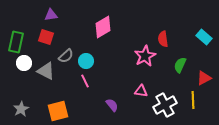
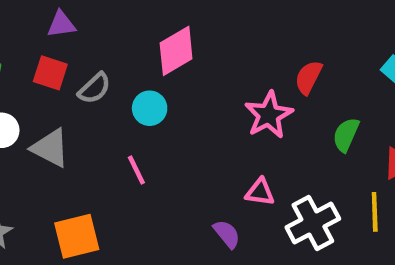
red semicircle: (163, 39) -> (308, 77), turned 35
gray semicircle: (66, 56) -> (94, 88), moved
cyan circle: (86, 61) -> (150, 108), moved
purple semicircle: (112, 105) -> (227, 234), moved

